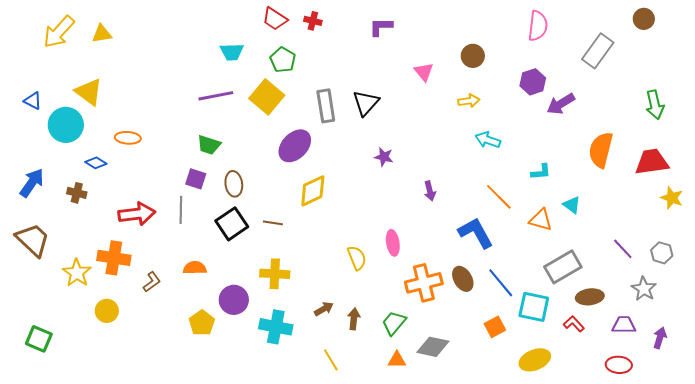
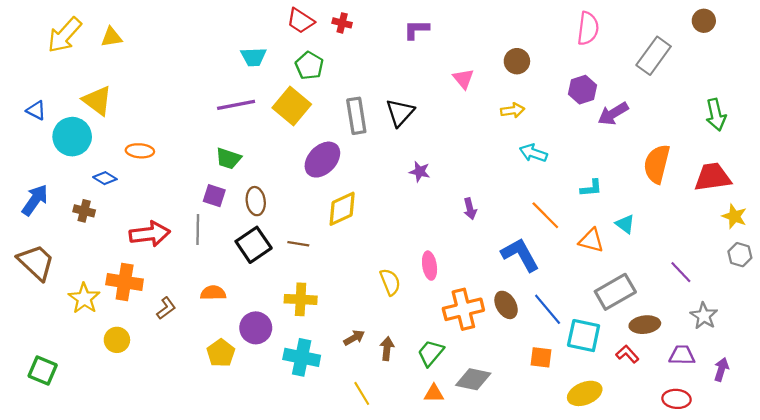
gray hexagon: (662, 253) -> (740, 255), moved
orange square: (495, 327) -> (541, 357), turned 35

